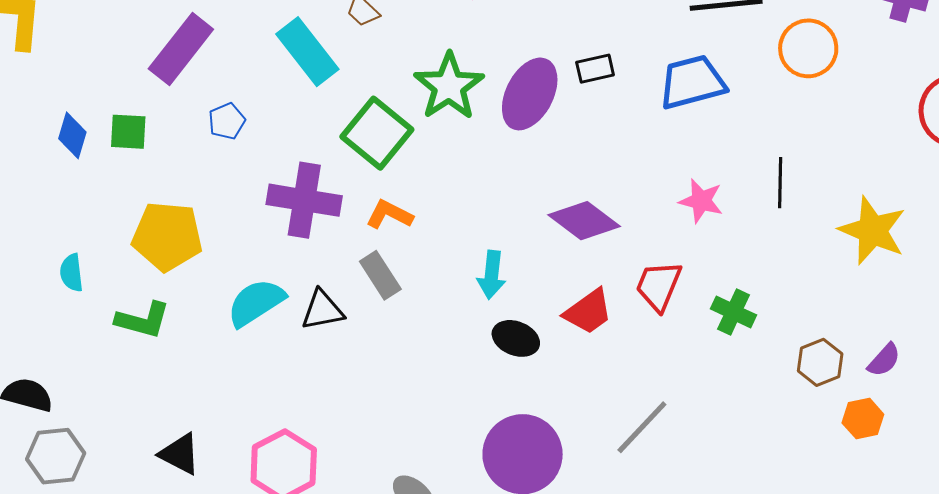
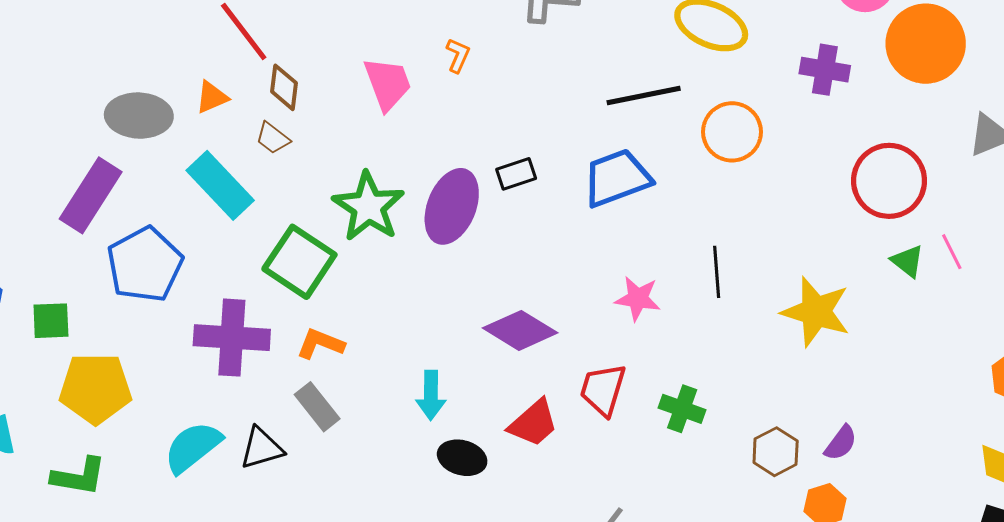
blue pentagon: (227, 121) -> (145, 265), size x2.0
green square: (128, 132) -> (51, 321), moved

